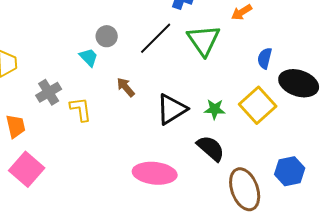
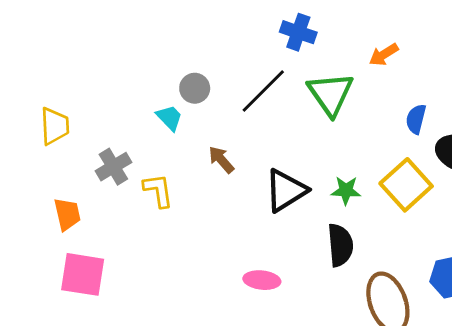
black semicircle: (211, 148) -> (340, 245), turned 44
pink square: (27, 169) -> (83, 274), turned -32
pink ellipse: (155, 173) -> (262, 280), size x0.6

